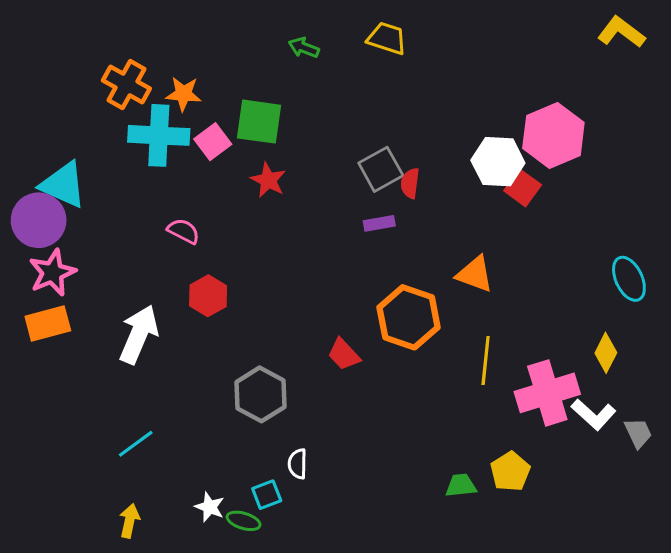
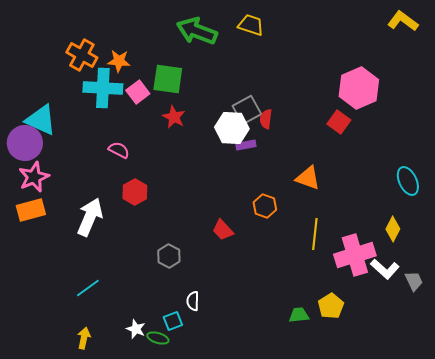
green arrow: (304, 48) -> (197, 31), size x2.0
white hexagon: (498, 162) -> (232, 128), moved
orange hexagon: (409, 317) -> (265, 206), size x0.6
gray hexagon: (261, 394) -> (169, 256), size x0.7

